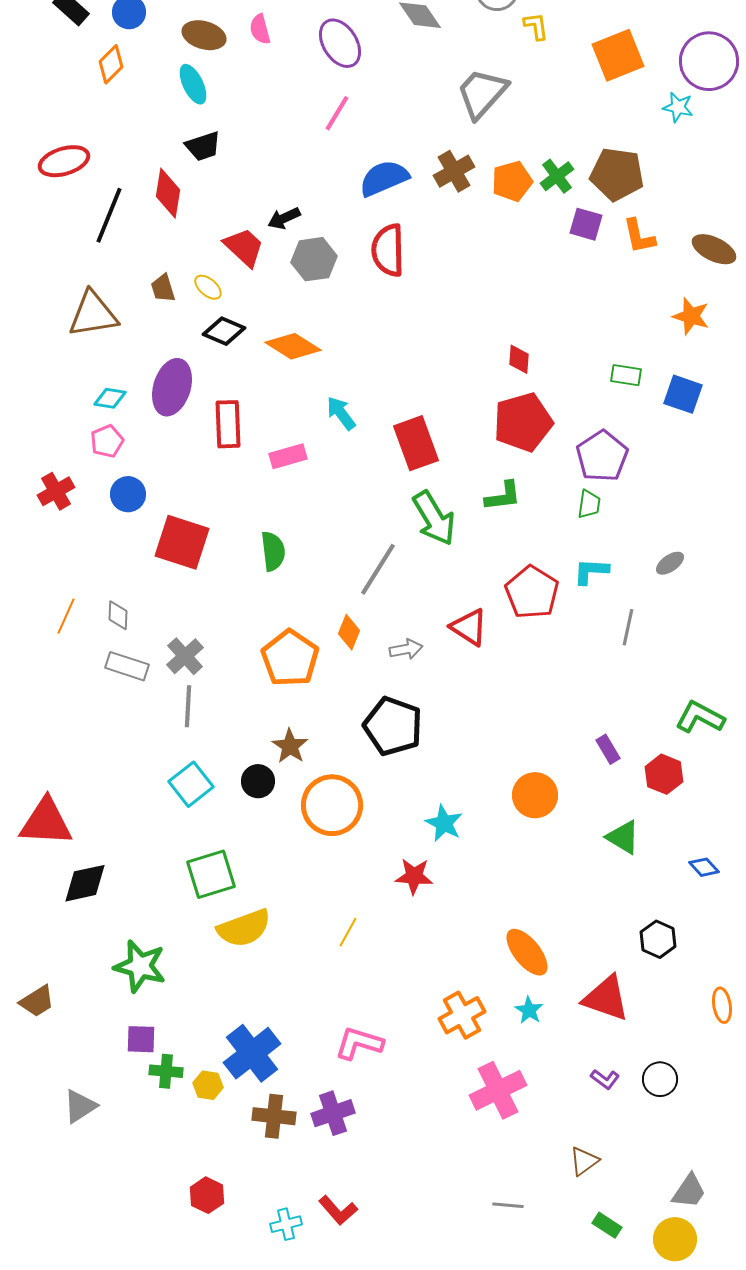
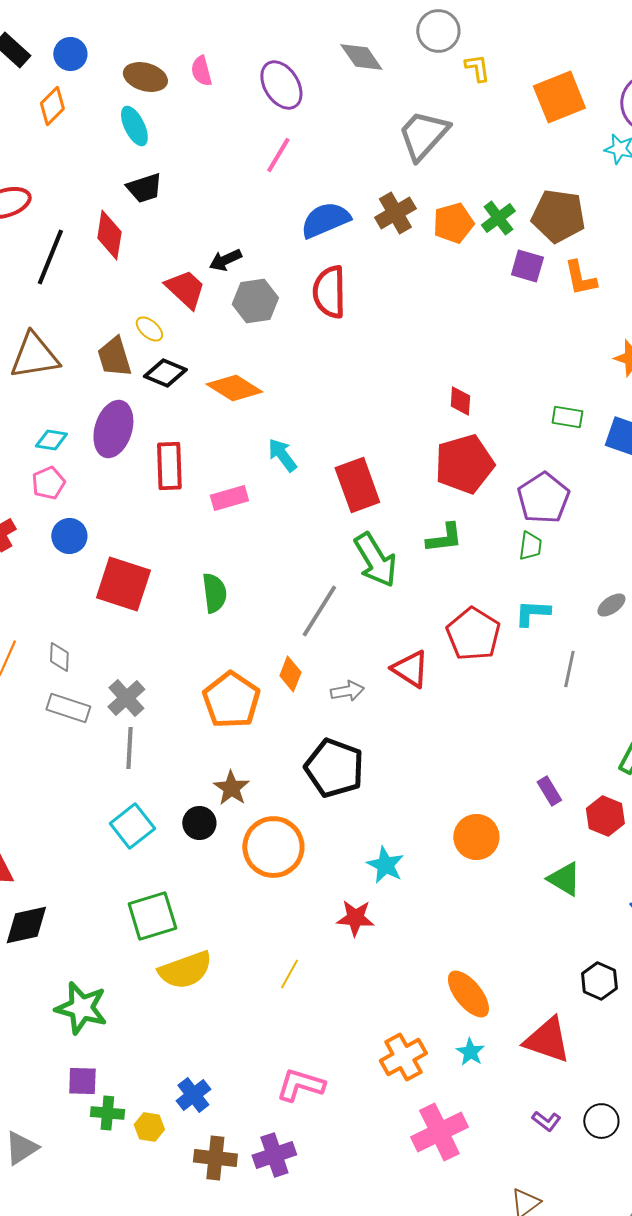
brown trapezoid: (163, 288) -> (114, 357), moved, size x1.4
blue cross: (252, 1053) -> (193, 1095), size x0.6

